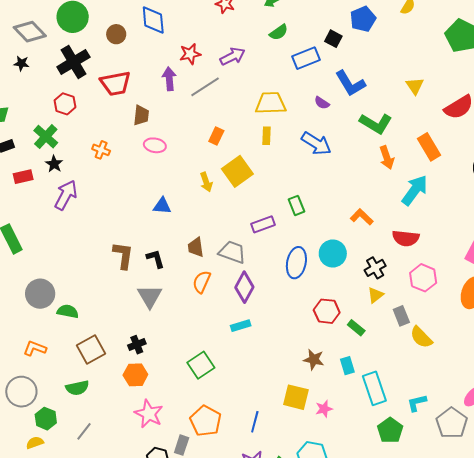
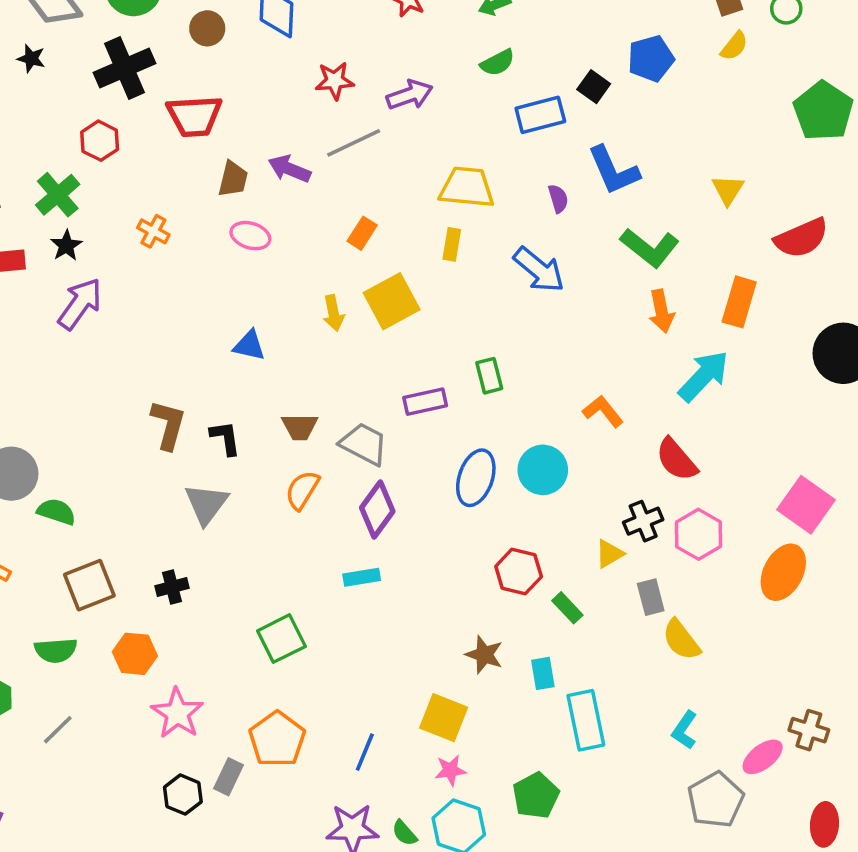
purple arrow: (169, 79) -> (289, 169), moved, turned -70
purple semicircle: (322, 103) -> (558, 199), turned -147
orange rectangle: (429, 147) -> (739, 302), turned 40
red semicircle: (406, 238) -> (677, 460), turned 36
brown trapezoid: (196, 247) -> (300, 427), turned -90
black cross: (375, 268) -> (643, 521), moved
orange hexagon: (135, 375) -> (135, 654), moved
cyan L-shape: (417, 403) -> (685, 730), moved, turned -50
pink star: (324, 409) -> (450, 770), moved
green pentagon: (390, 430) -> (536, 796), moved

